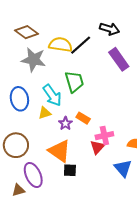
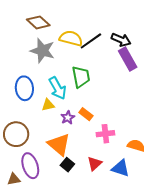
black arrow: (109, 29) -> (121, 40), moved
red triangle: (97, 147) -> (95, 163), moved
blue triangle: (123, 168) -> (121, 168), turned -36
black square: (70, 170) -> (67, 165), turned 32

